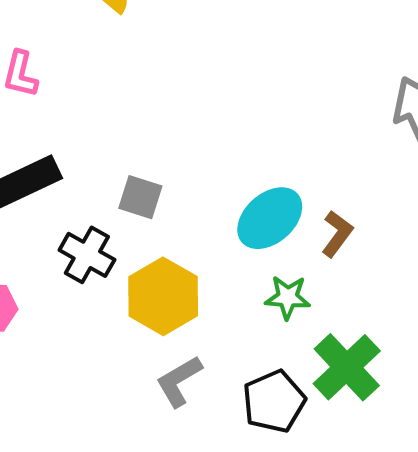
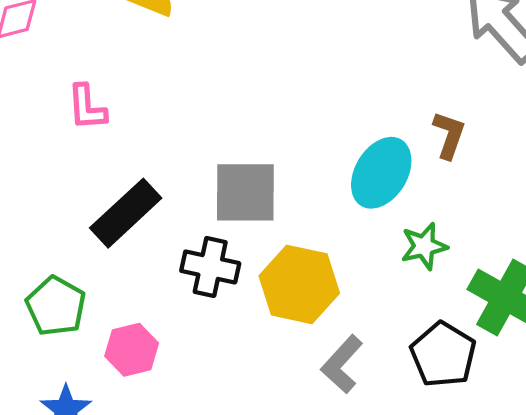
gray square: (140, 197) -> (245, 192), size x1.5
brown L-shape: (337, 234) -> (449, 135), moved

